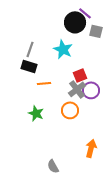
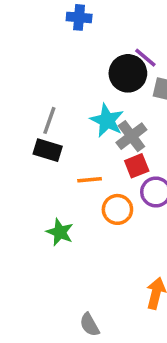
orange line: (44, 83) -> (90, 180), moved
gray cross: (77, 89) -> (131, 136), moved
orange circle: (70, 110) -> (117, 209), moved

